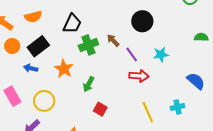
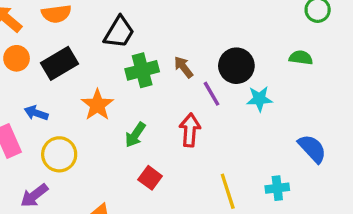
black circle: (142, 21) -> (236, 66), moved
green semicircle: (201, 37) -> (301, 58), moved
blue arrow: (31, 68) -> (36, 113), moved
red arrow: (139, 76) -> (190, 130), moved, turned -96

